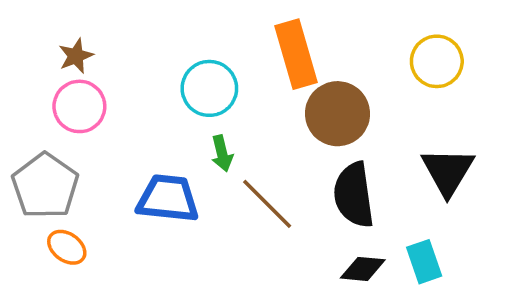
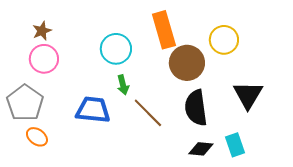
yellow circle: (437, 61) -> (224, 40), moved

